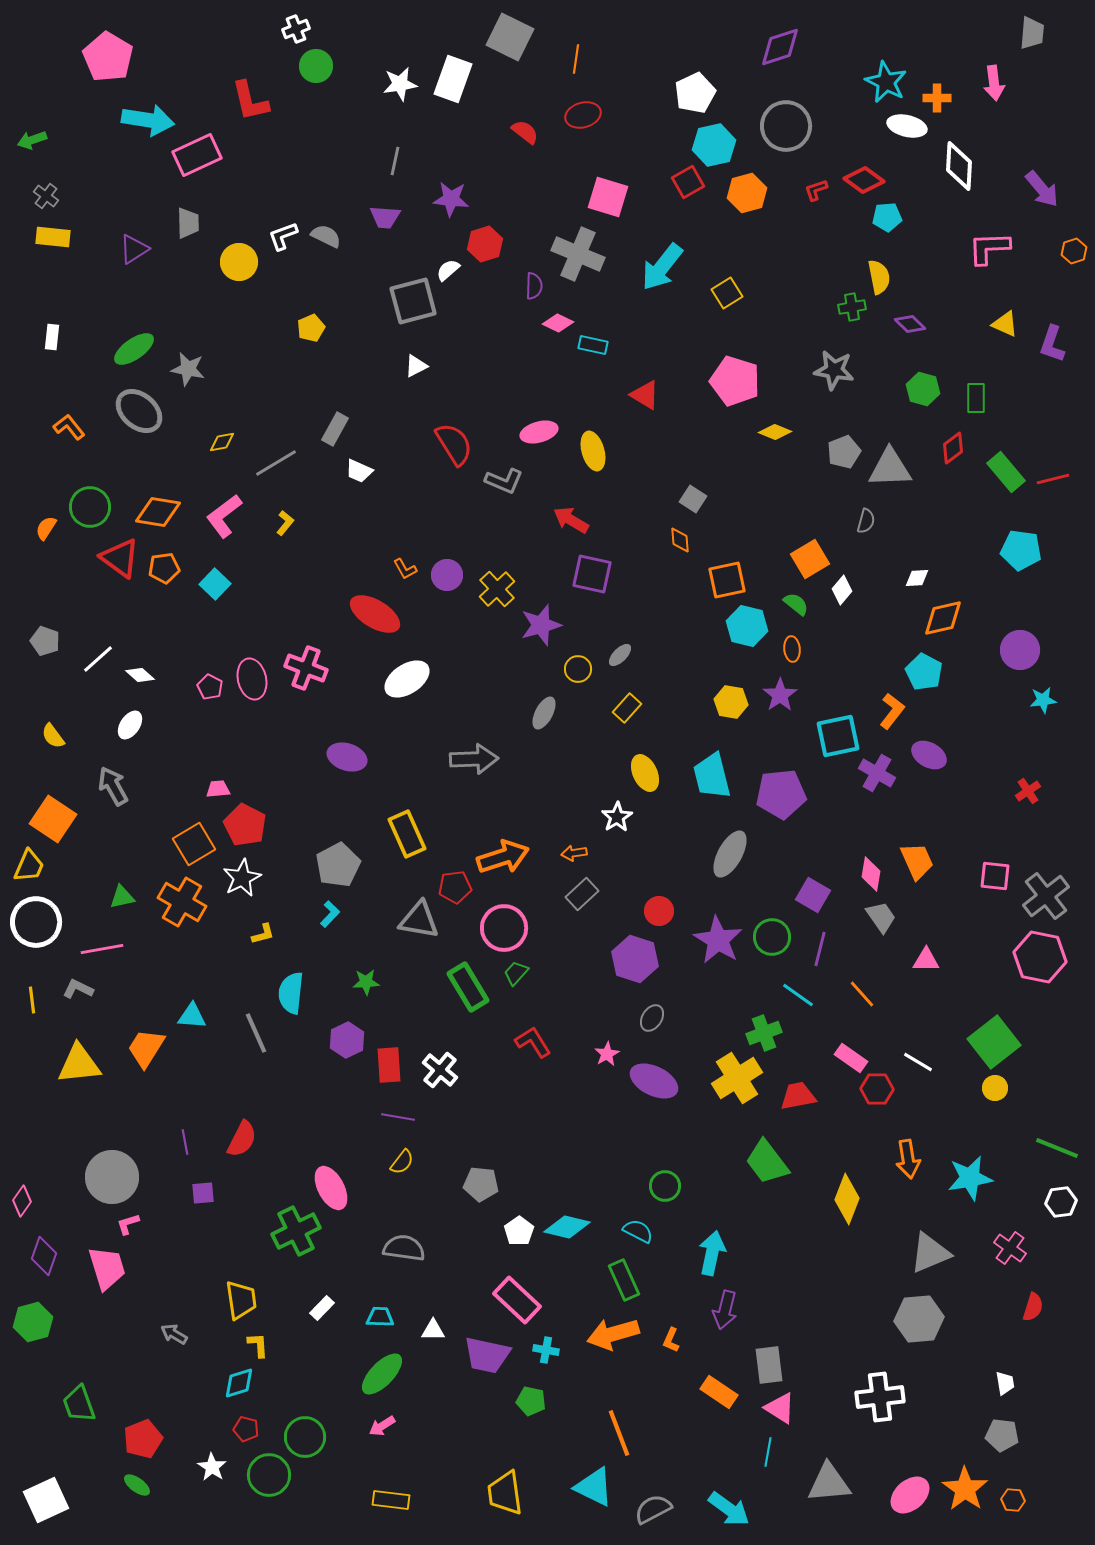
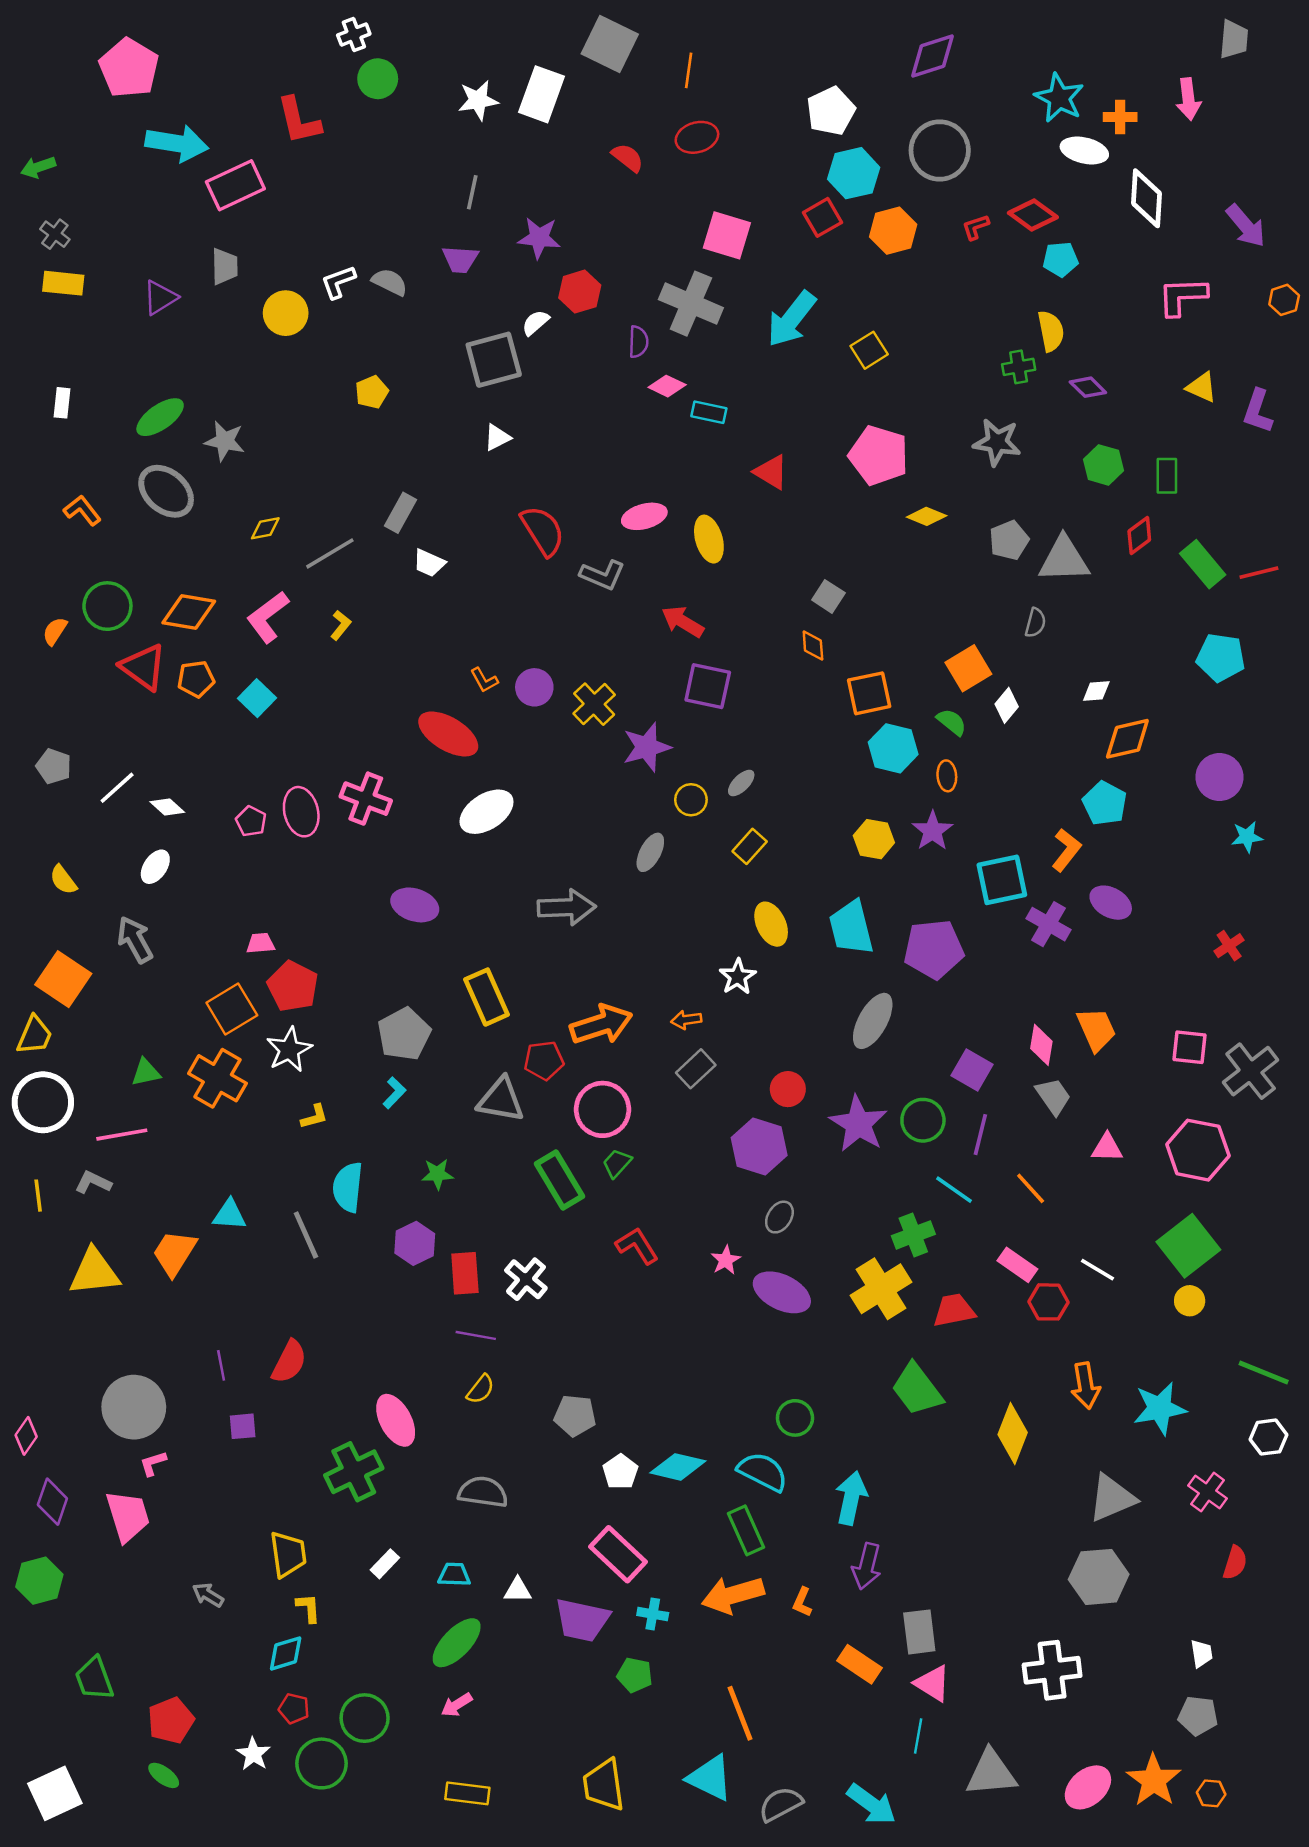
pink hexagon: (1040, 957) -> (1198, 1150), moved
cyan semicircle: (638, 1231) -> (763, 1472), size x1.4

